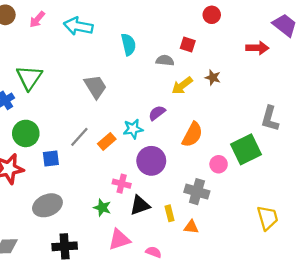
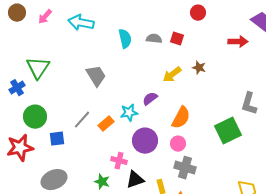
gray semicircle: (165, 60) -> (154, 39), moved
pink circle: (219, 164) -> (178, 144), moved

